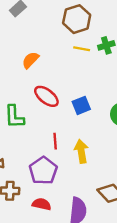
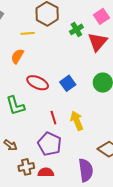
yellow line: (82, 49) -> (28, 33), moved
red semicircle: (42, 204) -> (46, 172), moved

